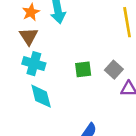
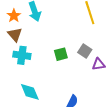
cyan diamond: (41, 96) -> (30, 92), moved

